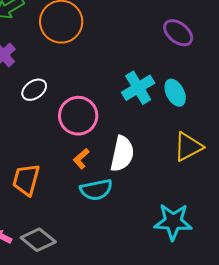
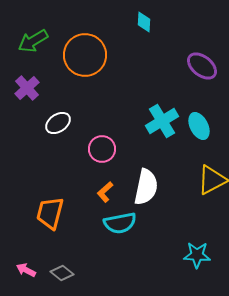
pink circle: (78, 116) -> (102, 149), size x0.7
cyan star: (173, 222) -> (197, 255), size x0.7
gray diamond: (38, 240) -> (62, 273), size x0.7

